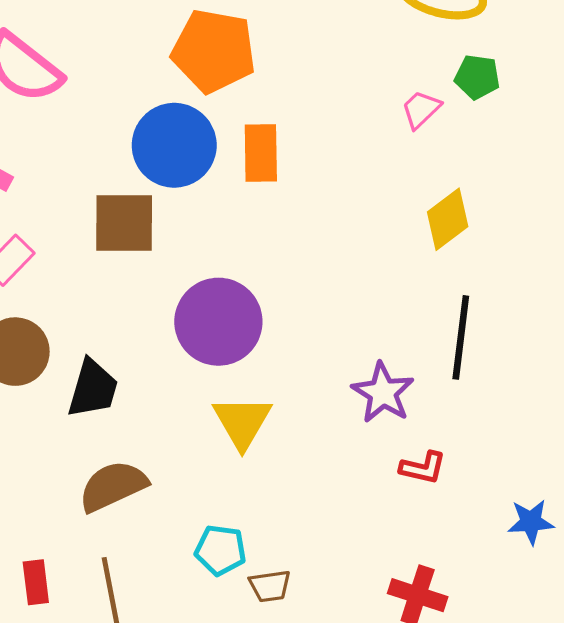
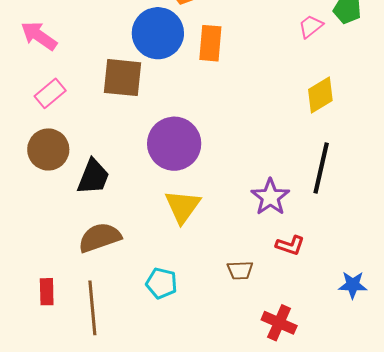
brown trapezoid: (270, 586) -> (240, 270), moved

